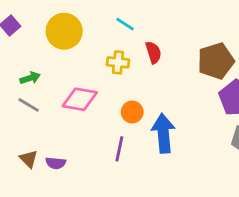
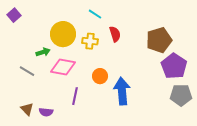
yellow circle: (64, 31) -> (63, 34), moved
green arrow: (30, 78) -> (43, 52), moved
purple line: (119, 149) -> (75, 96), moved

